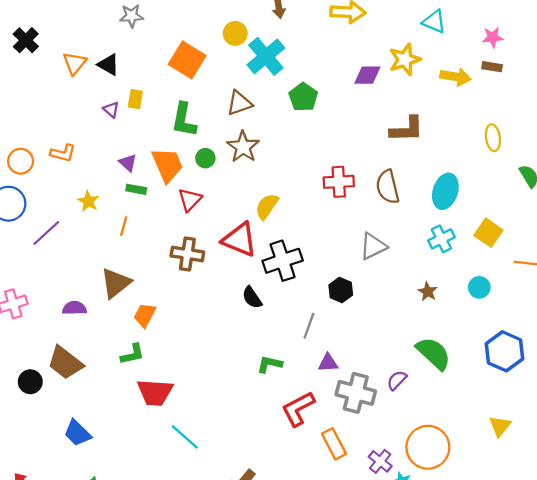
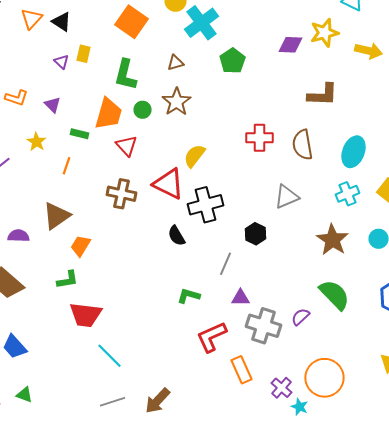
brown triangle: (239, 103) -> (176, 63), size x0.7
purple triangle: (128, 163) -> (52, 105), moved
orange trapezoid: (167, 165) -> (108, 114), turned 36
red triangle: (190, 200) -> (126, 146), turned -30
brown star: (428, 292) -> (332, 240), size x1.8

